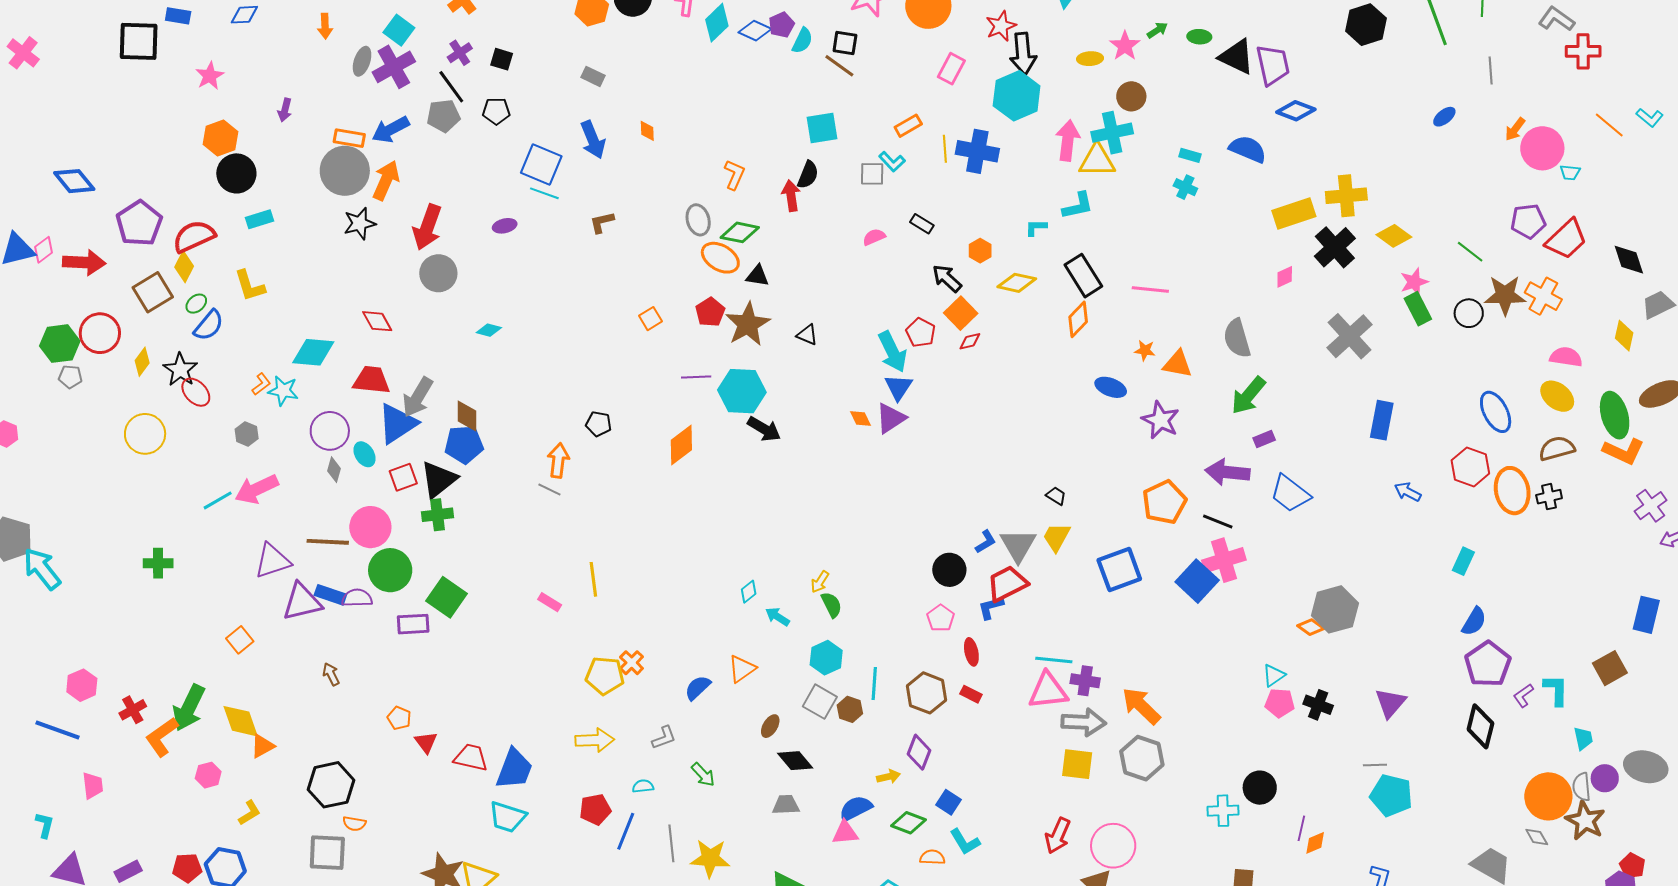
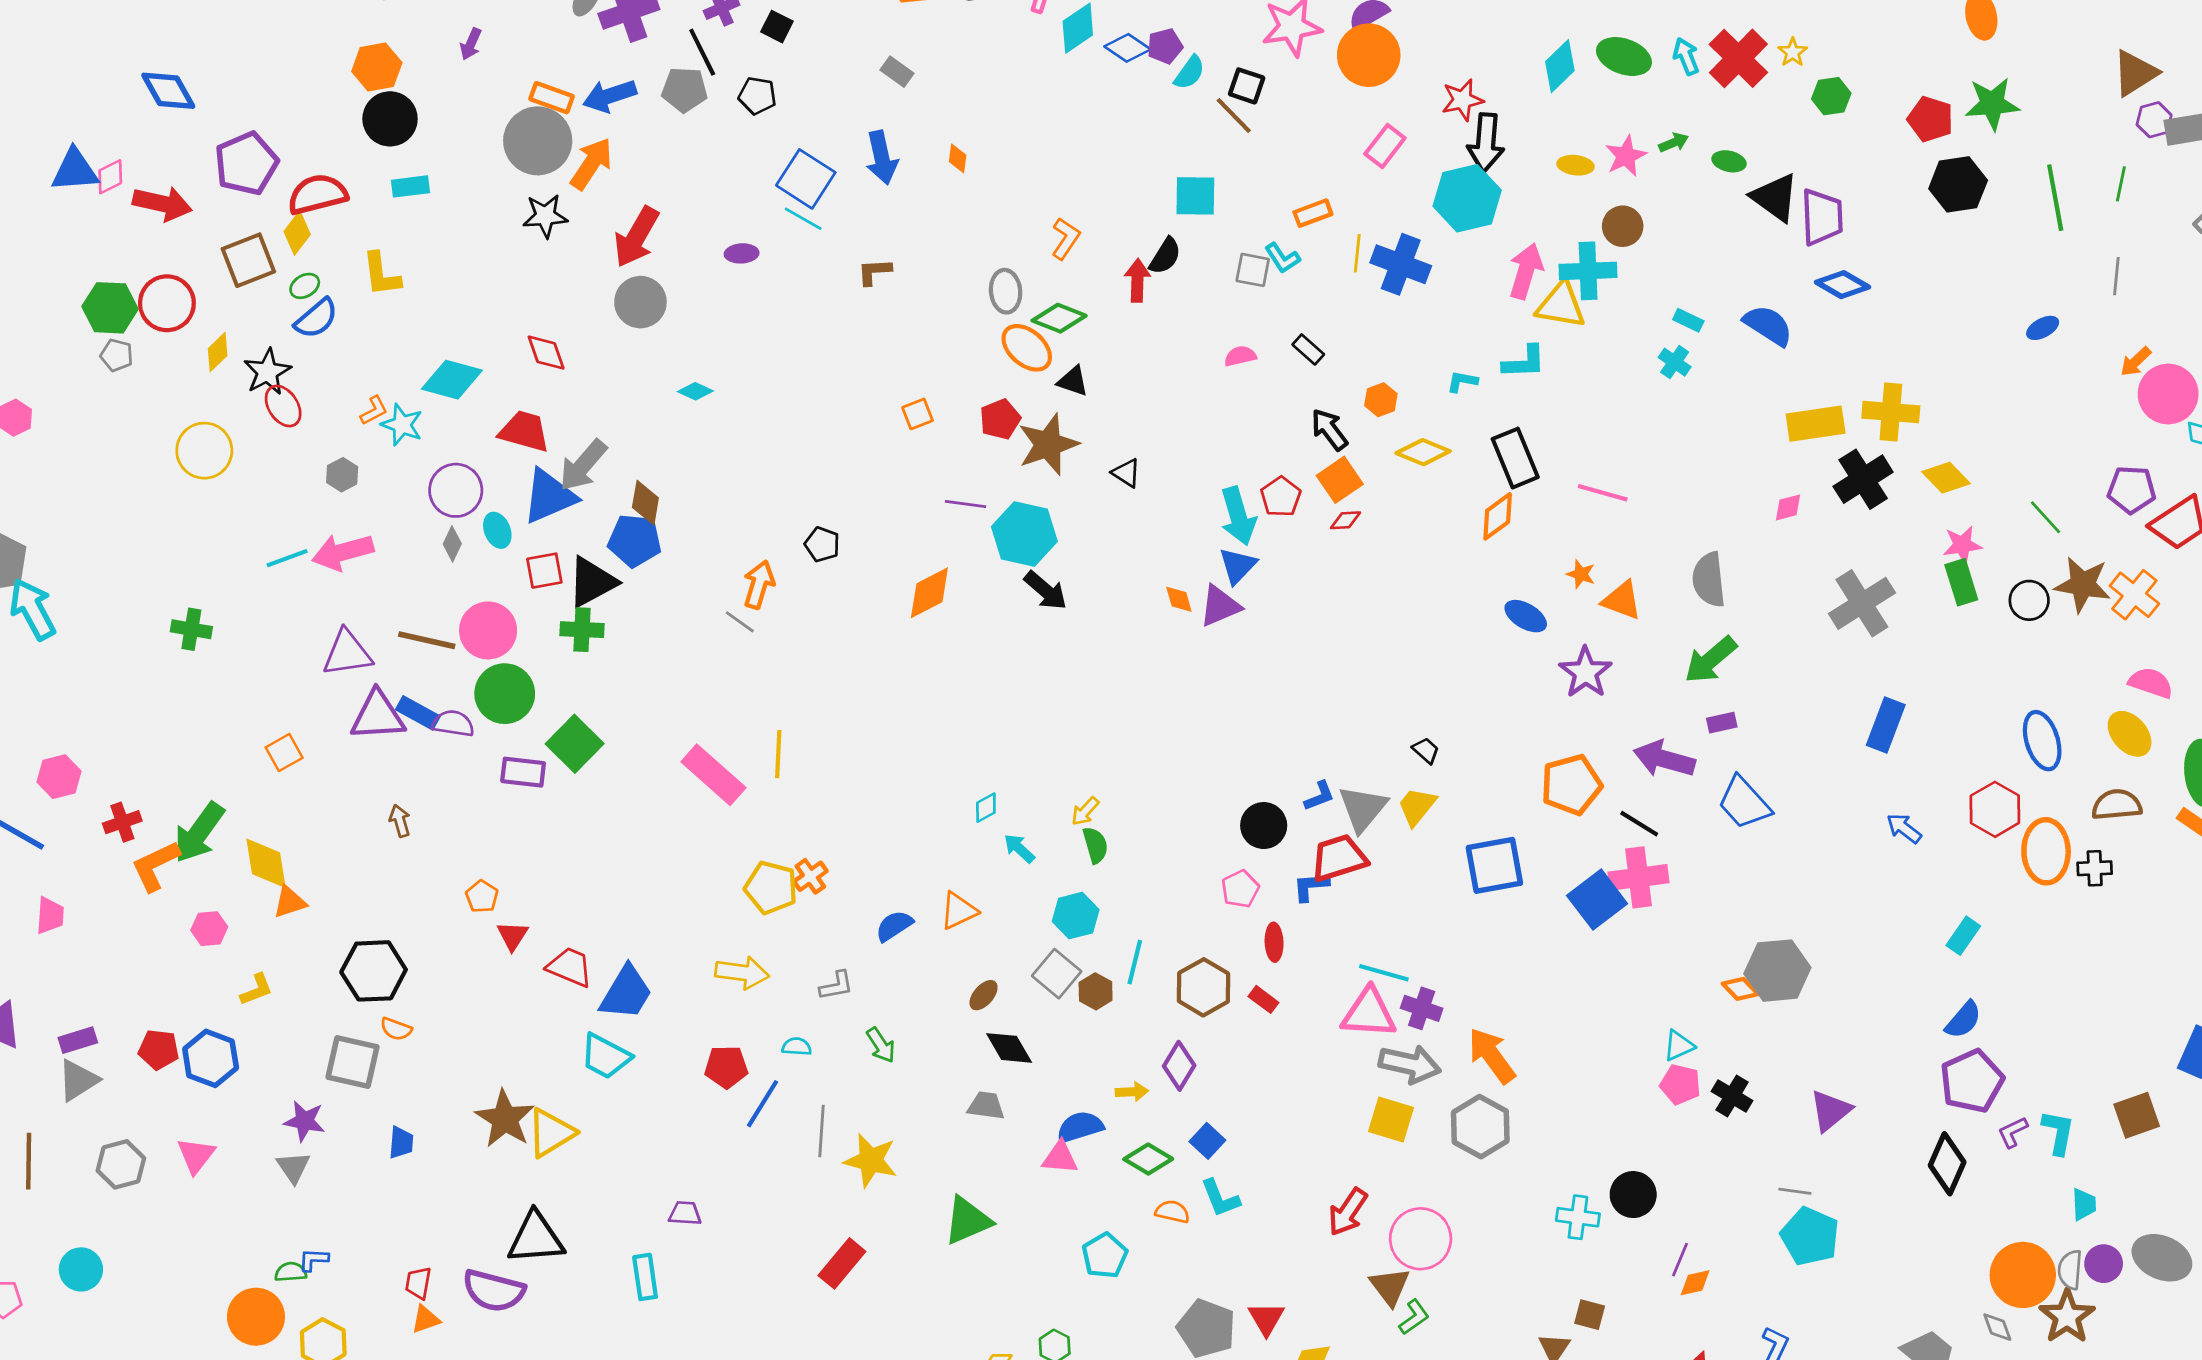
pink rectangle: (550, 602) -> (713, 775), size x2.0

